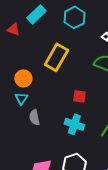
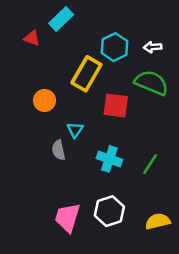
cyan hexagon: (74, 17) -> (114, 47), moved
red square: (79, 96) -> (116, 106), moved, size x1.5
cyan triangle: (21, 98) -> (75, 130), moved

